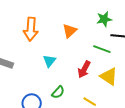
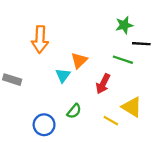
orange triangle: (70, 31) -> (79, 61), moved
yellow triangle: (109, 76) -> (132, 107), moved

